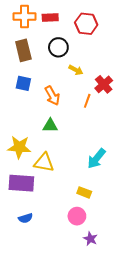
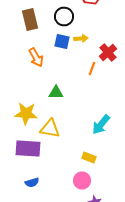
yellow arrow: (76, 70) -> (81, 38), turned -32
blue square: (23, 83) -> (62, 42), moved
orange arrow: (52, 96) -> (36, 58), moved

